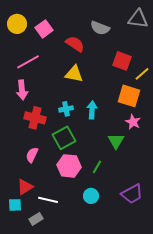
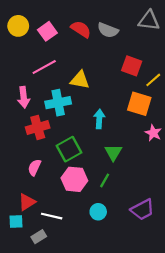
red semicircle: (75, 44) -> (81, 29), moved
pink line: (28, 62) -> (44, 67), moved
cyan cross: (66, 109) -> (58, 103), moved, size x1.6
red cross: (35, 118) -> (38, 127), turned -30
pink star: (133, 122) -> (153, 133), moved
green triangle: (116, 141) -> (113, 152), moved

